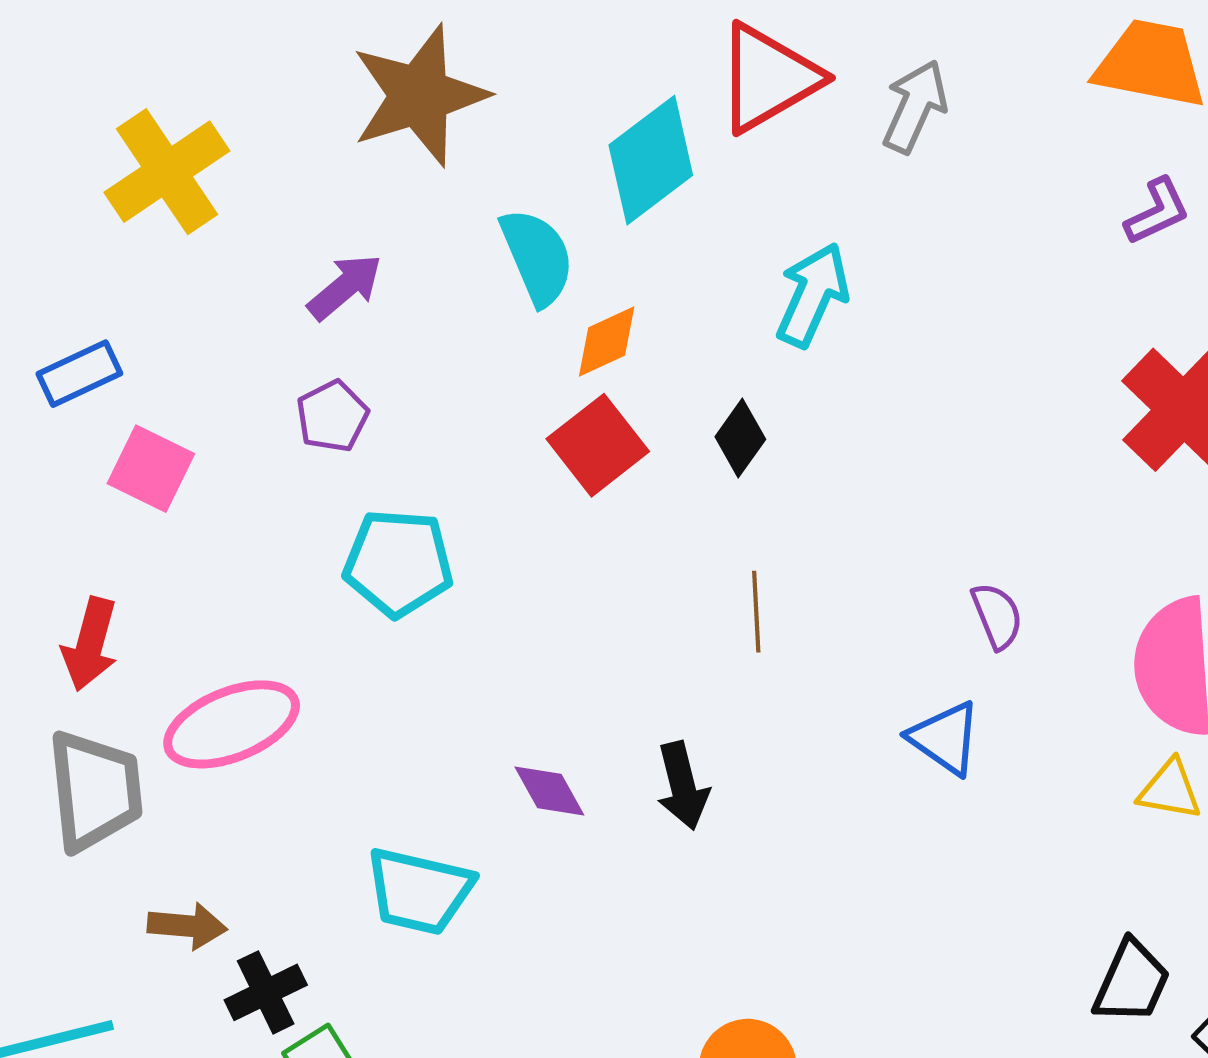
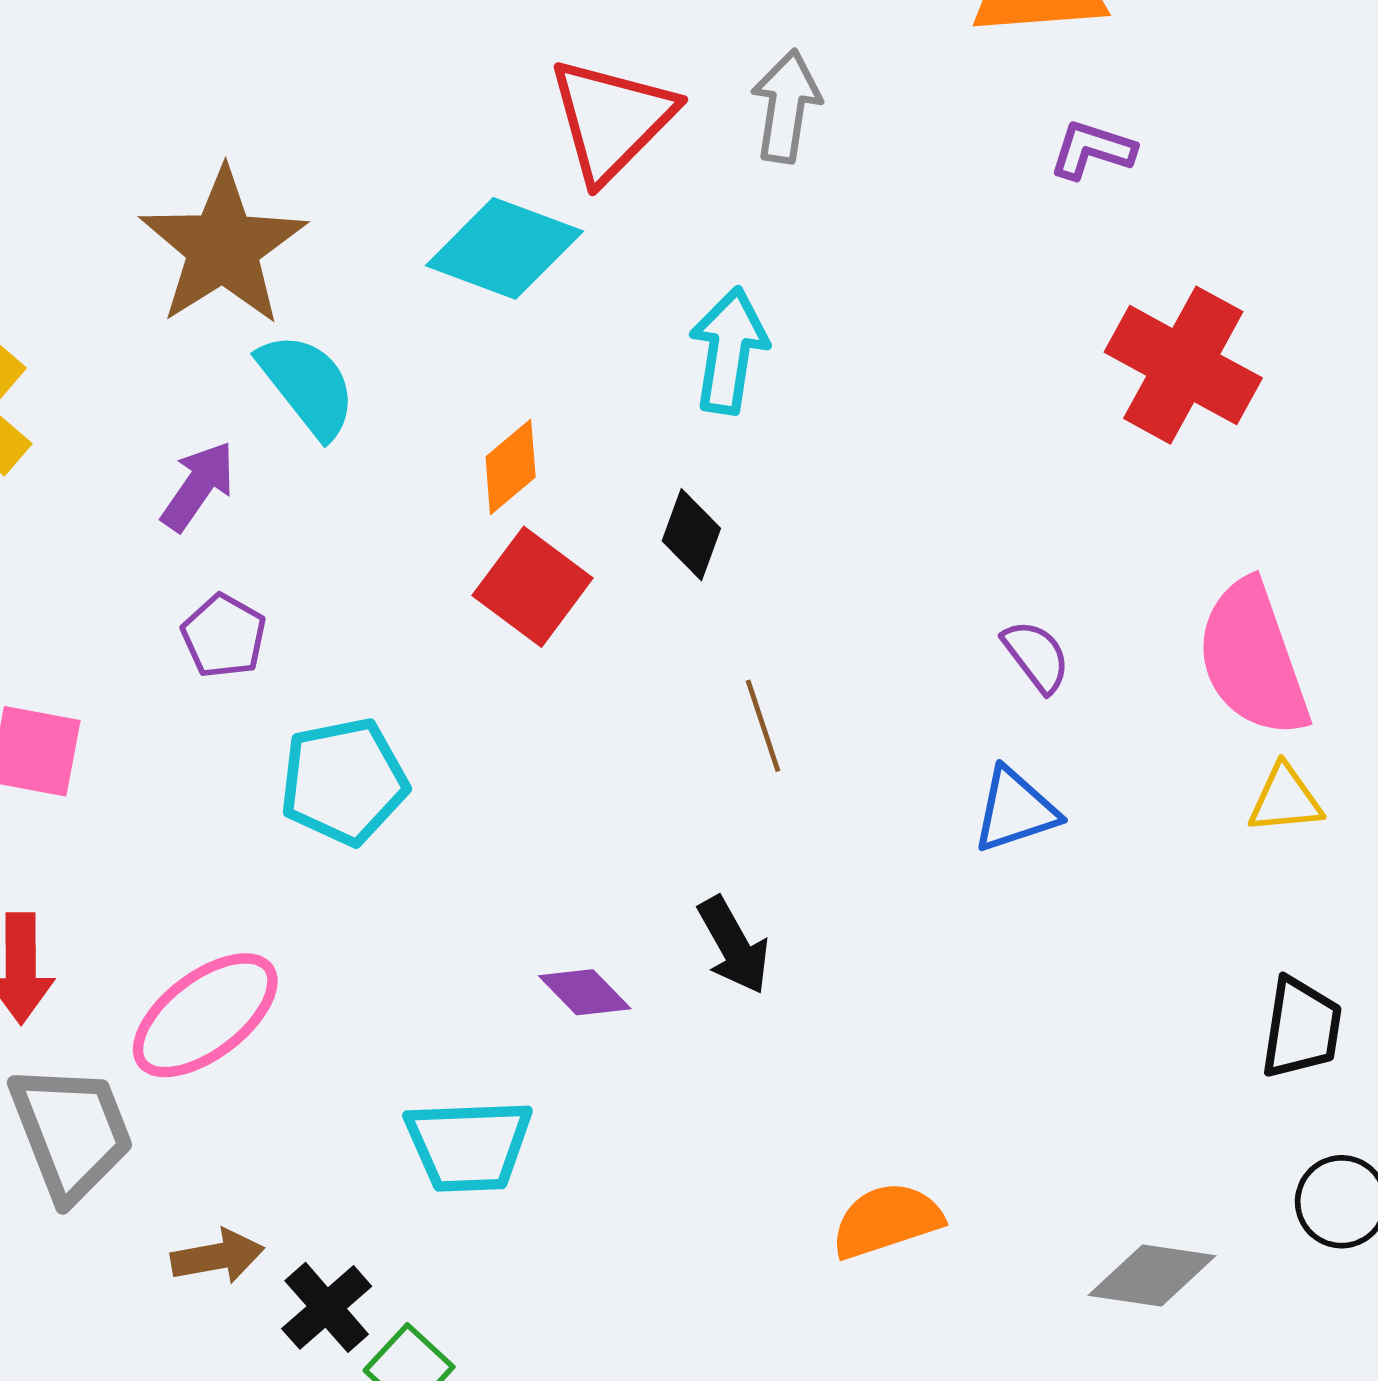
cyan diamond: (651, 160) -> (504, 248), turned 73
purple L-shape: (1157, 211) -> (1092, 150), turned -122
cyan semicircle: (537, 257) -> (307, 385), moved
blue triangle: (945, 738) -> (1015, 810), turned -38

